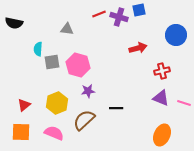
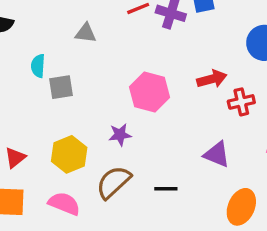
red arrow: (138, 48) -> (212, 79), moved
pink hexagon: (78, 65) -> (150, 92), moved
purple triangle: (161, 98) -> (217, 154), moved
black line: (116, 108) -> (166, 189), moved

